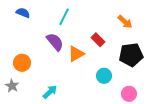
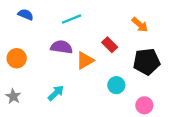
cyan line: (64, 17) -> (72, 19), turned 42
purple semicircle: (55, 42) -> (61, 47), turned -42
orange circle: (22, 63) -> (17, 58), moved
cyan arrow: (50, 92) -> (56, 93), moved

